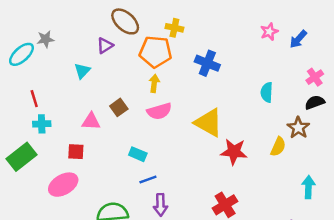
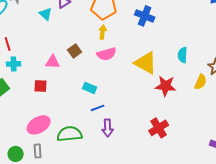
cyan triangle: (82, 71) -> (46, 14), moved, turned -32
cyan semicircle: (267, 92) -> (183, 55), moved
pink ellipse: (63, 185) -> (39, 125), moved

